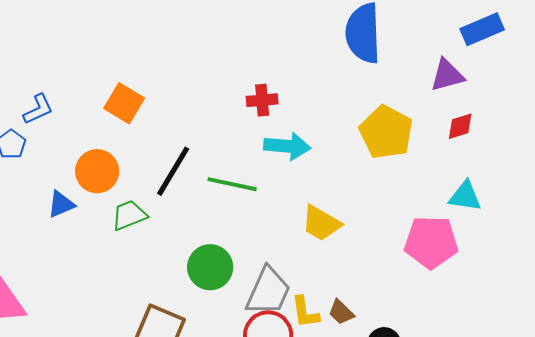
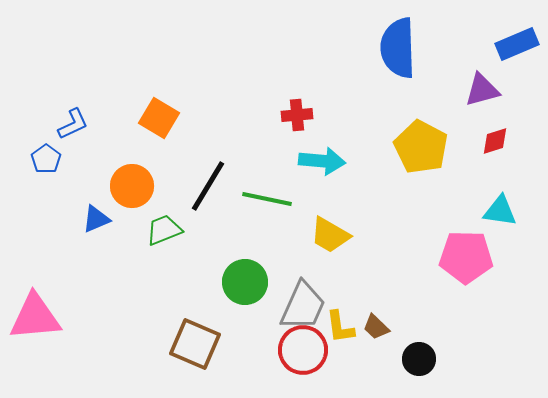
yellow trapezoid: (321, 223) -> (330, 235), moved

